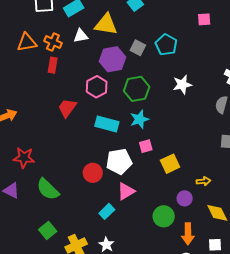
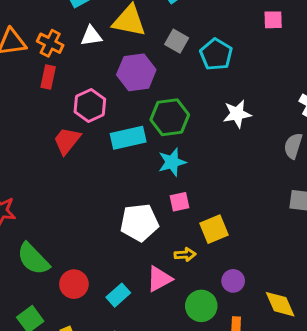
gray square: (138, 48) -> (177, 41), moved
pink hexagon: (97, 87) -> (90, 105), moved
cyan rectangle: (107, 124) -> (128, 138), moved, turned -30
red circle: (93, 173) -> (74, 284), moved
yellow arrow: (203, 181) -> (185, 255), moved
pink triangle: (126, 191) -> (159, 279), moved

